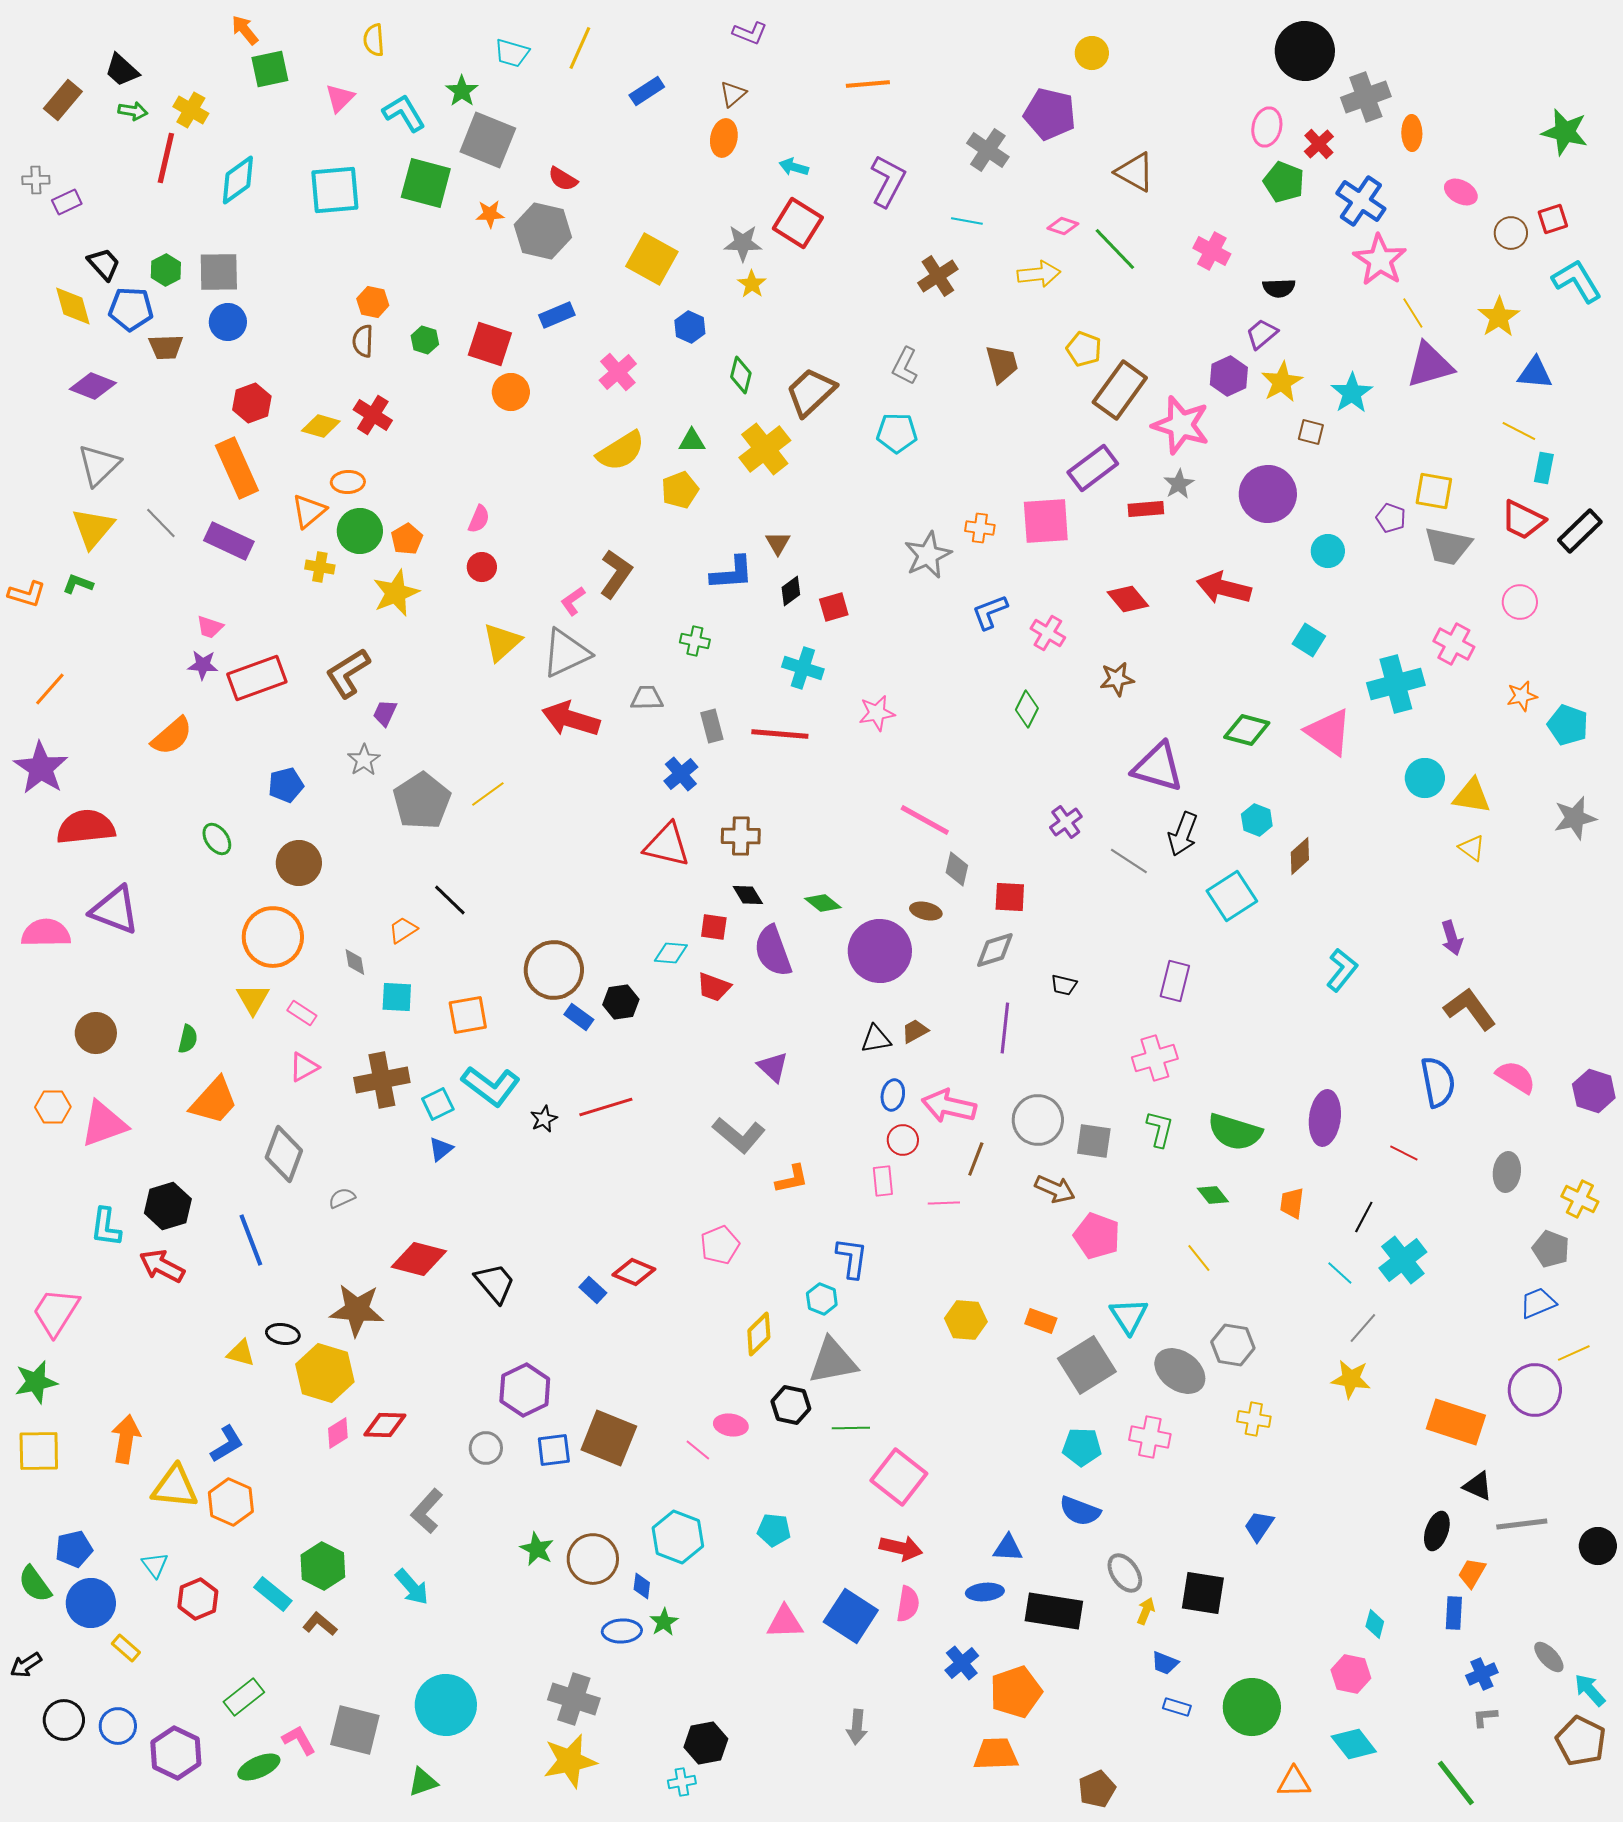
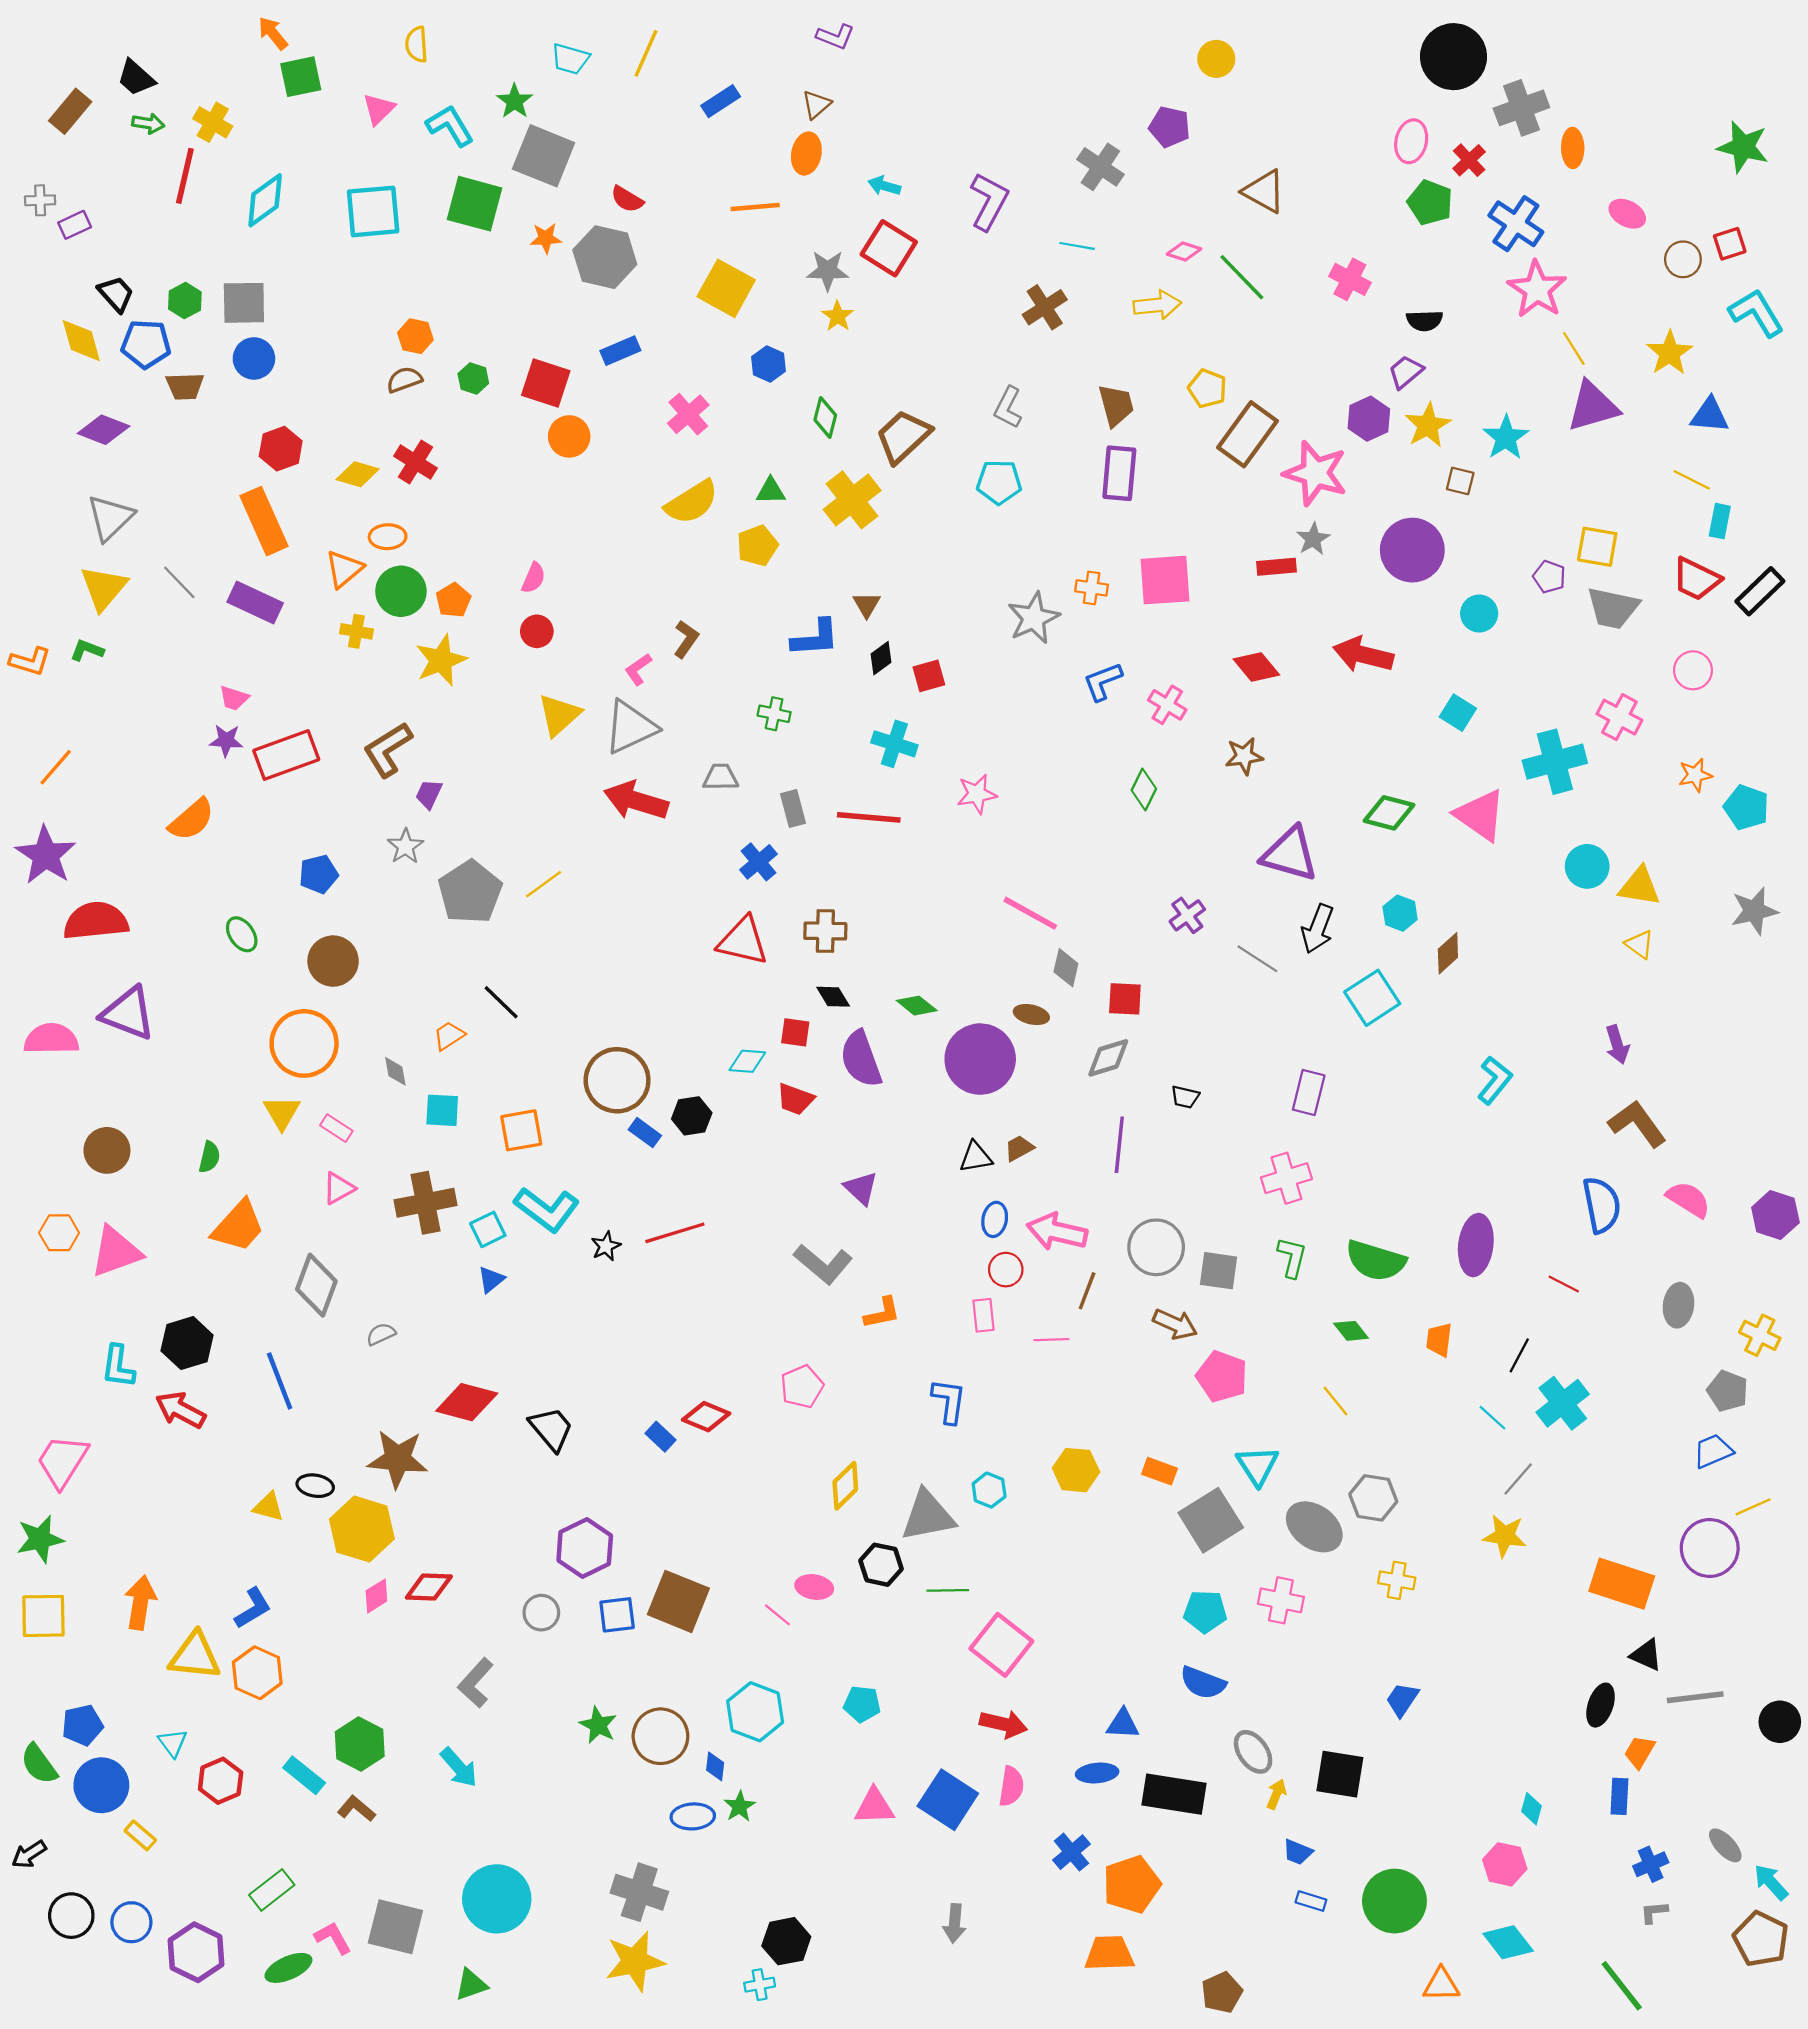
orange line: (868, 84) -> (755, 207), moved
purple pentagon: (1050, 114) -> (1169, 127), size x0.7
brown semicircle: (363, 341) -> (404, 380), turned 68
purple rectangle: (1093, 468) -> (1119, 473), moved, turned -48
brown L-shape: (616, 574) -> (686, 639), size x0.7
cyan hexagon: (822, 1299) -> (989, 1490), moved

